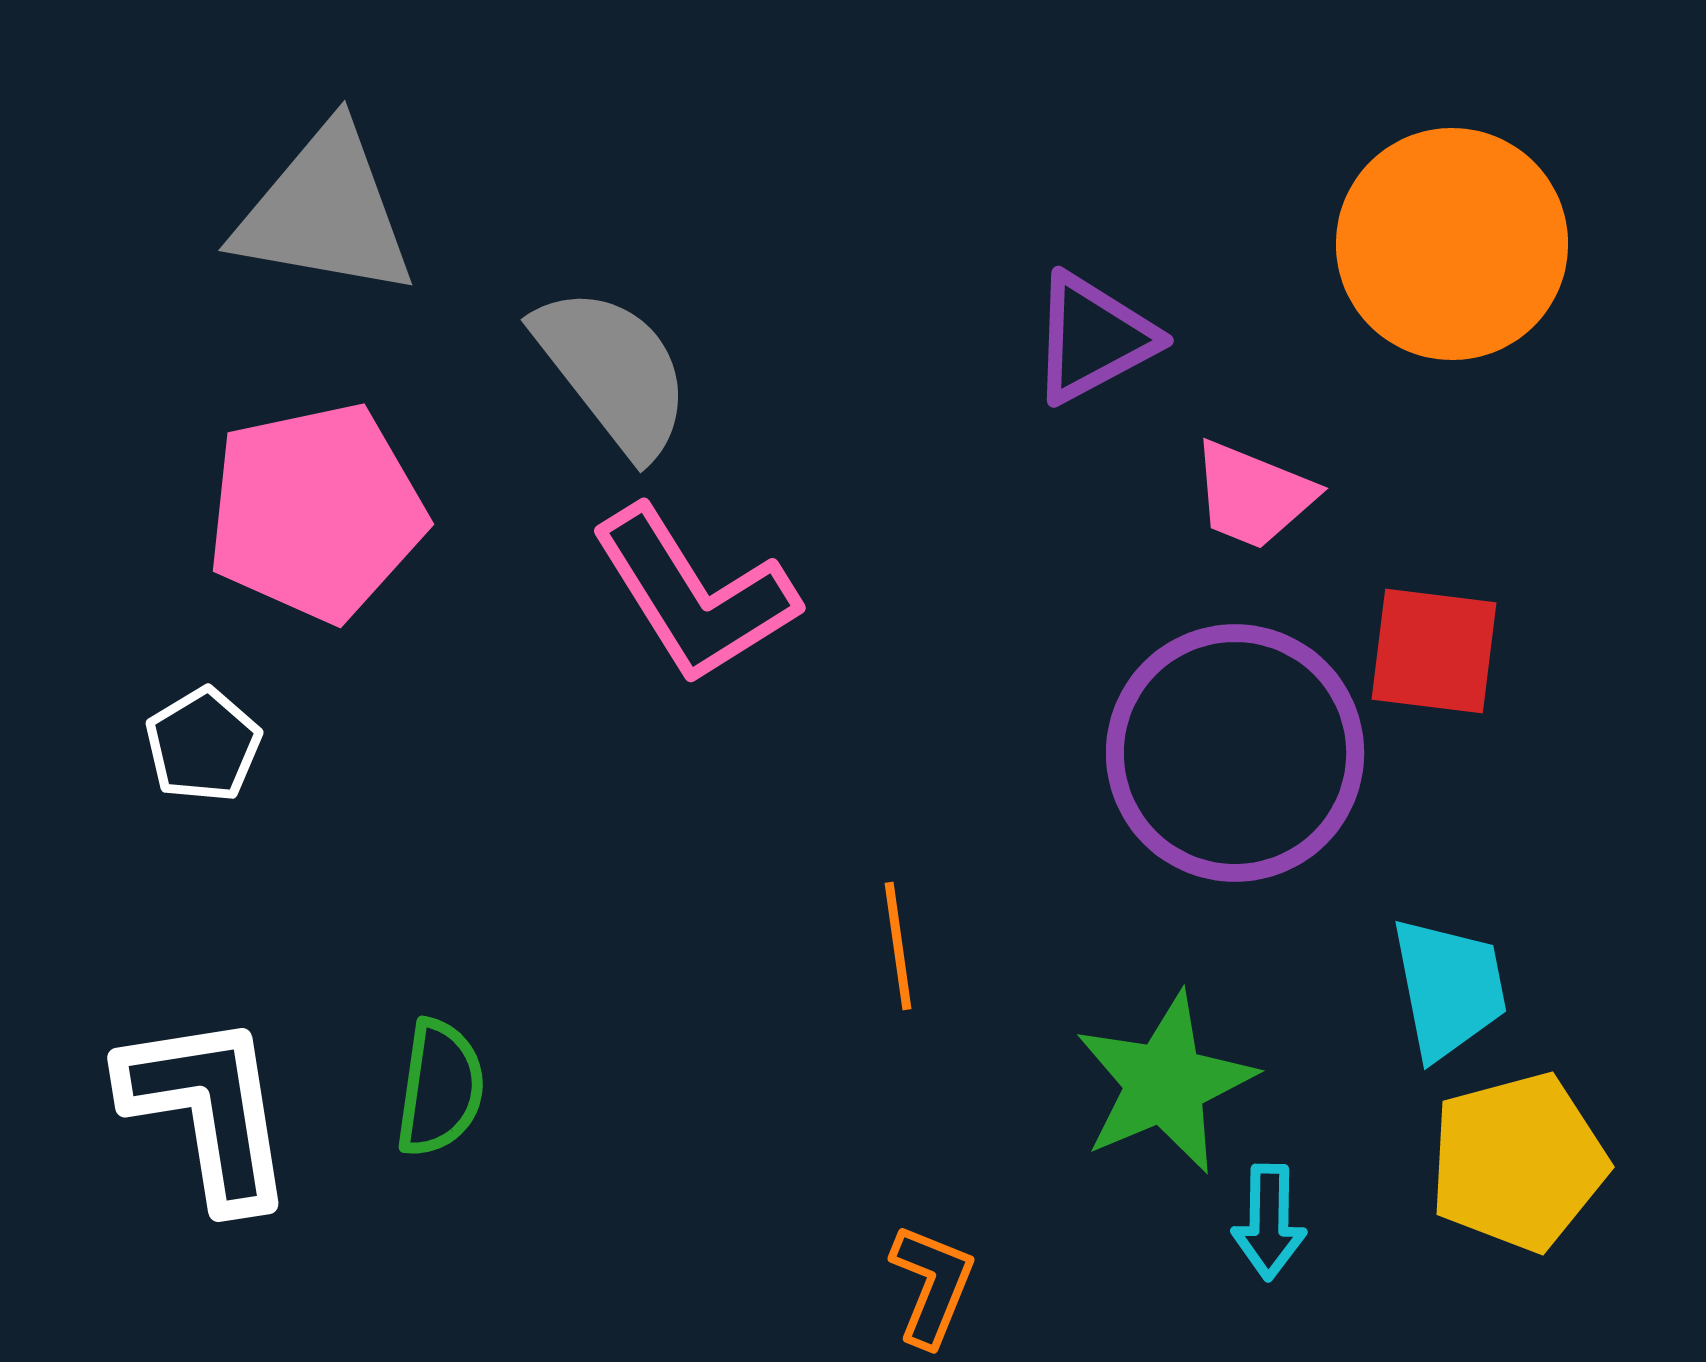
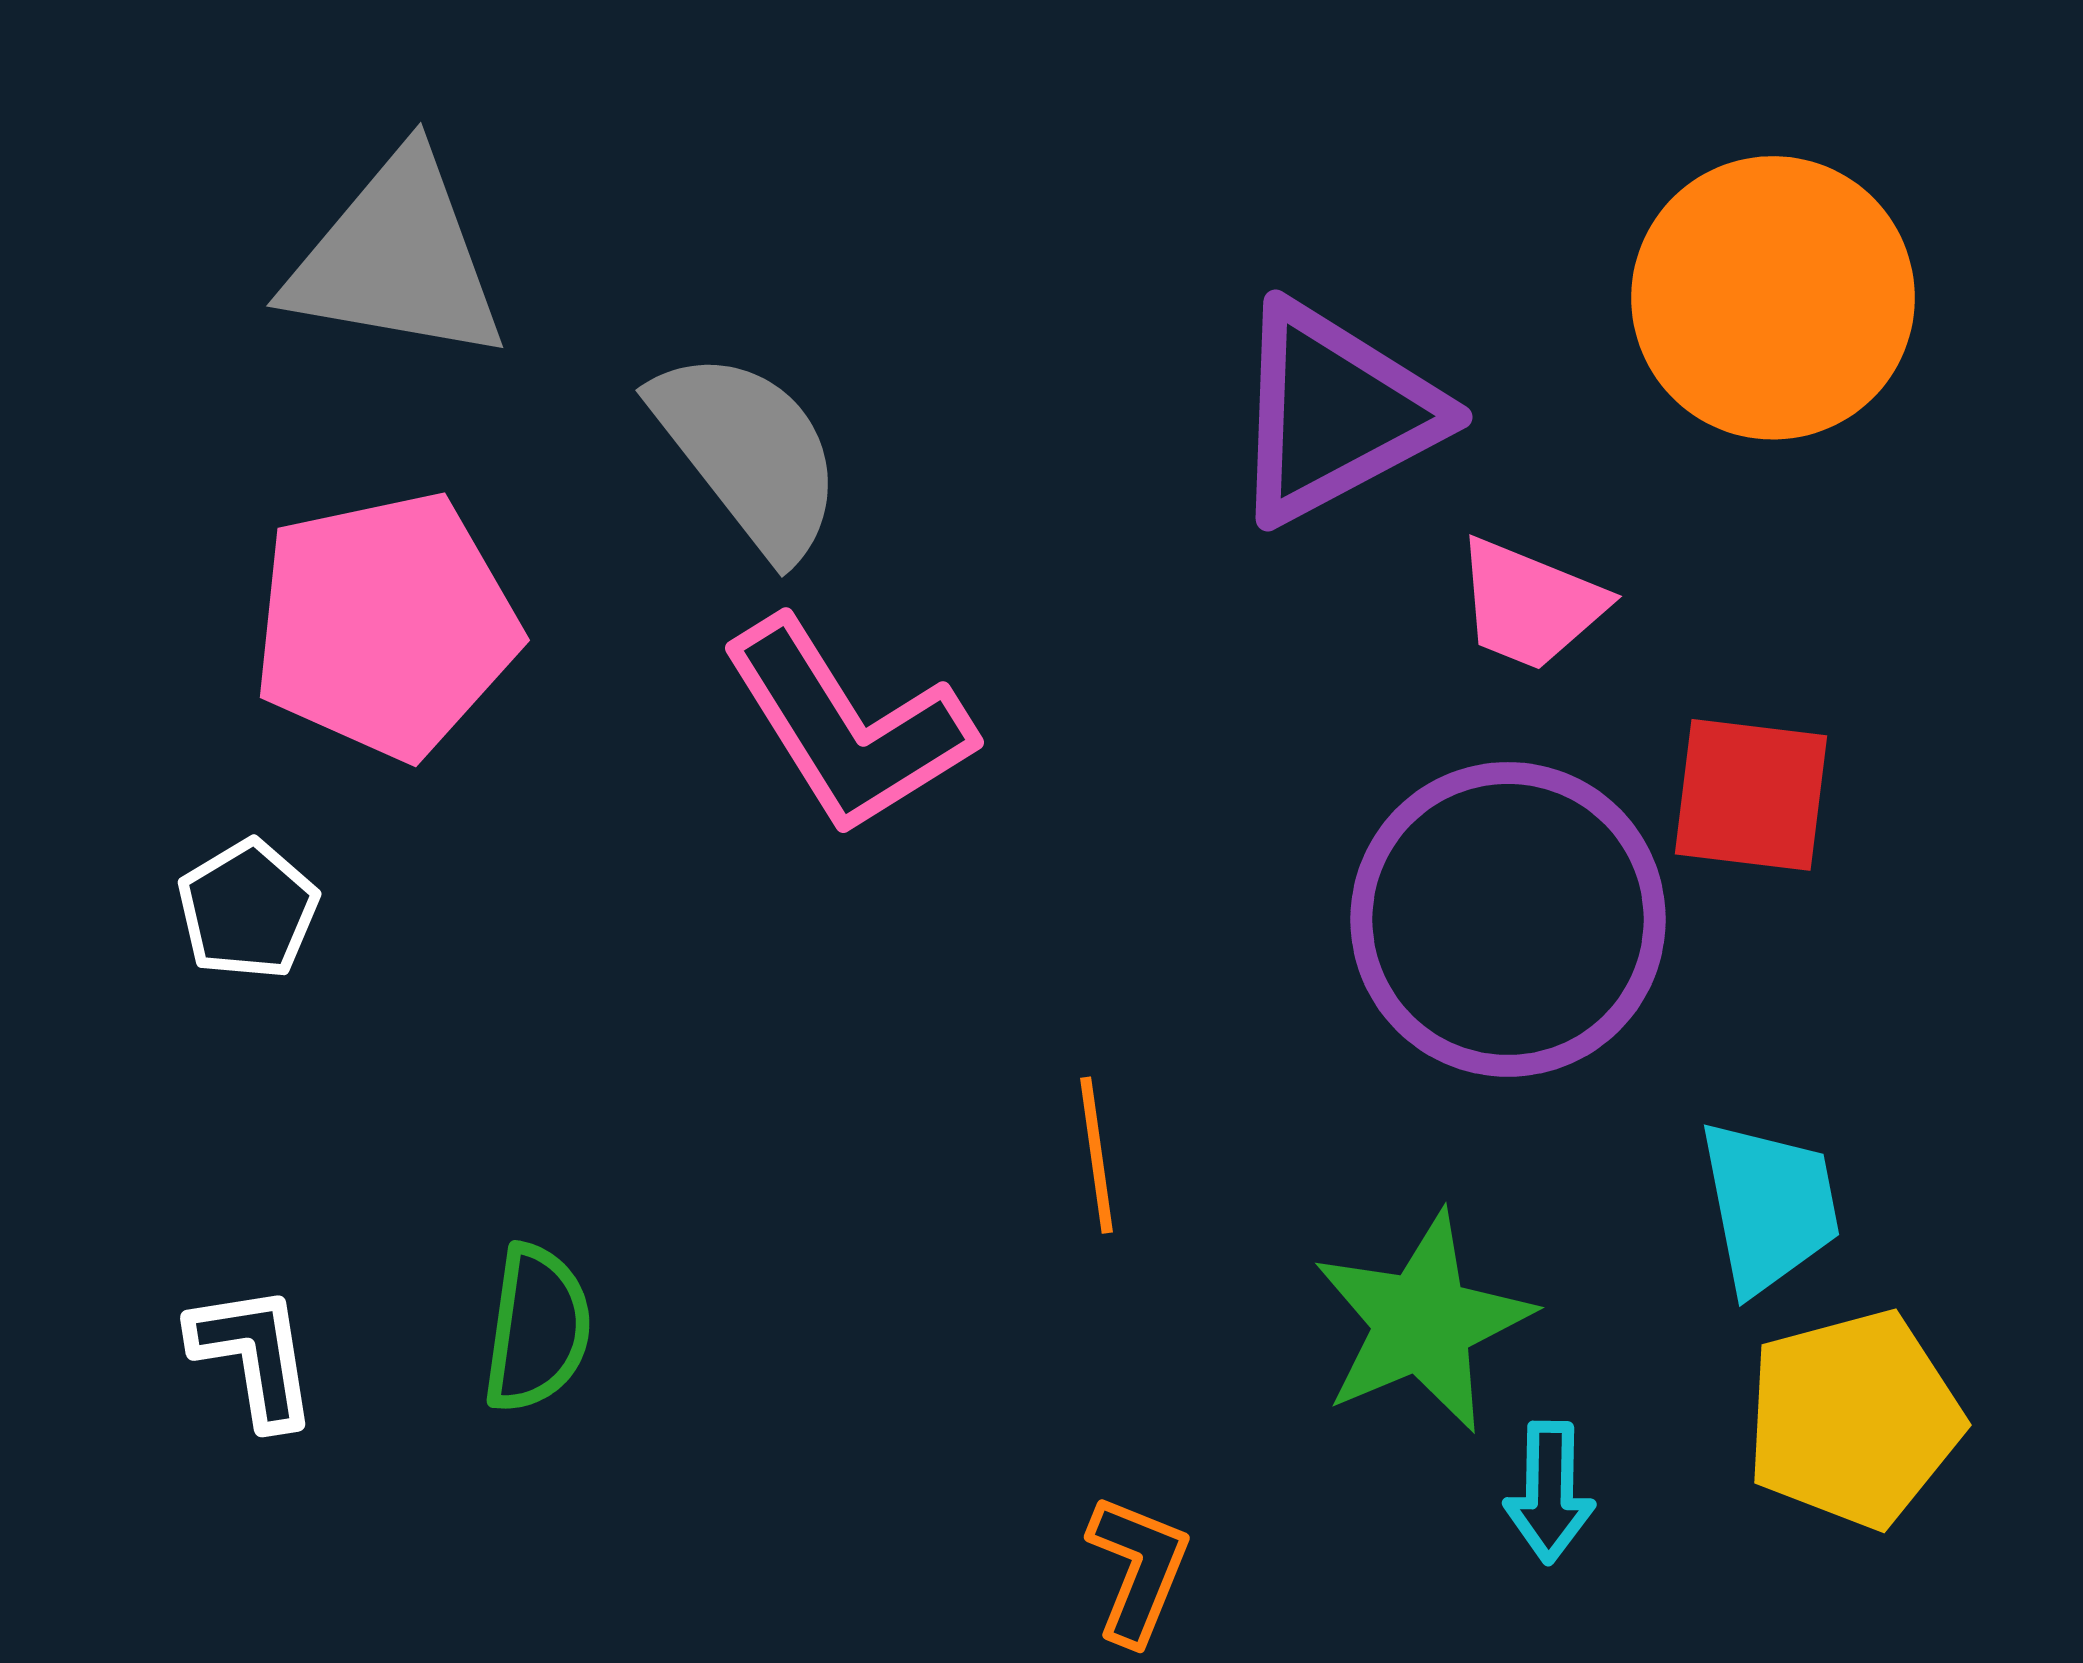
purple triangle: (1093, 338) -> (1335, 413), size x1.4
white L-shape: (208, 1110) -> (254, 1355), size x0.6

